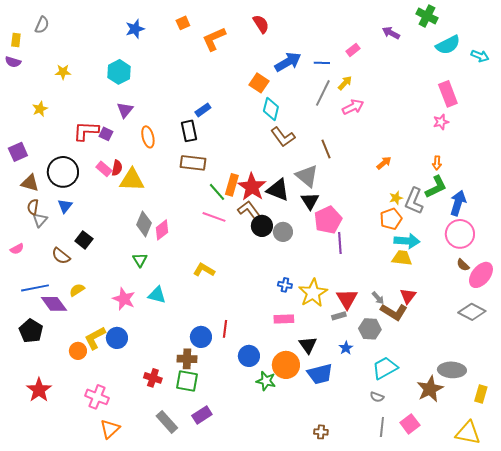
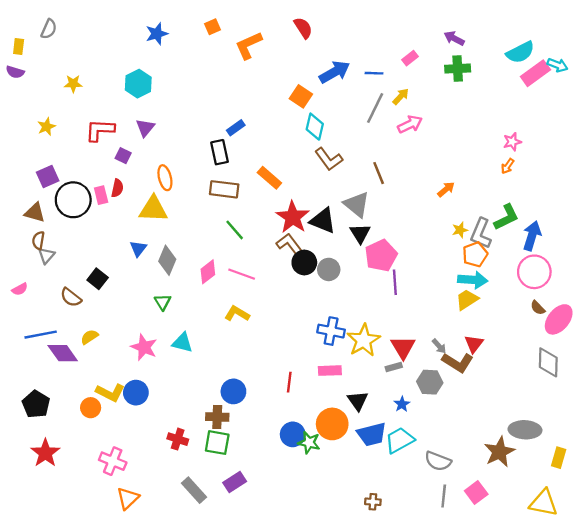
green cross: (427, 16) -> (458, 69), moved, turned -30
pink rectangle: (448, 94) -> (535, 73), moved, turned 75
red L-shape: (86, 131) -> (100, 130), moved
orange ellipse: (148, 137) -> (165, 178), moved
purple square: (18, 152) -> (48, 177), moved
orange arrow: (437, 163) -> (508, 166), moved, turned 32
red semicircle: (117, 168) -> (117, 188), moved
pink rectangle: (104, 169) -> (101, 195), moved, turned 35
orange rectangle: (232, 185) -> (269, 178), moved, turned -65
green line: (217, 192) -> (235, 230), moved
blue triangle: (65, 206) -> (138, 249), moved
pink line: (214, 217) -> (242, 274), moved
orange pentagon: (391, 219) -> (475, 254), moved
pink diamond: (162, 230) -> (208, 272), moved
yellow trapezoid: (402, 258) -> (467, 300), turned -40
blue cross: (285, 285) -> (331, 331), size x1.6
gray diamond: (472, 312) -> (548, 362), turned 64
red line: (225, 329) -> (289, 382), moved
black pentagon: (31, 331) -> (36, 404), moved
yellow L-shape: (95, 338) -> (110, 393), turned -125
blue circle: (249, 356) -> (293, 434), moved
cyan trapezoid: (385, 368) -> (400, 440), moved
gray semicircle: (377, 397) -> (438, 461), size x1.6

